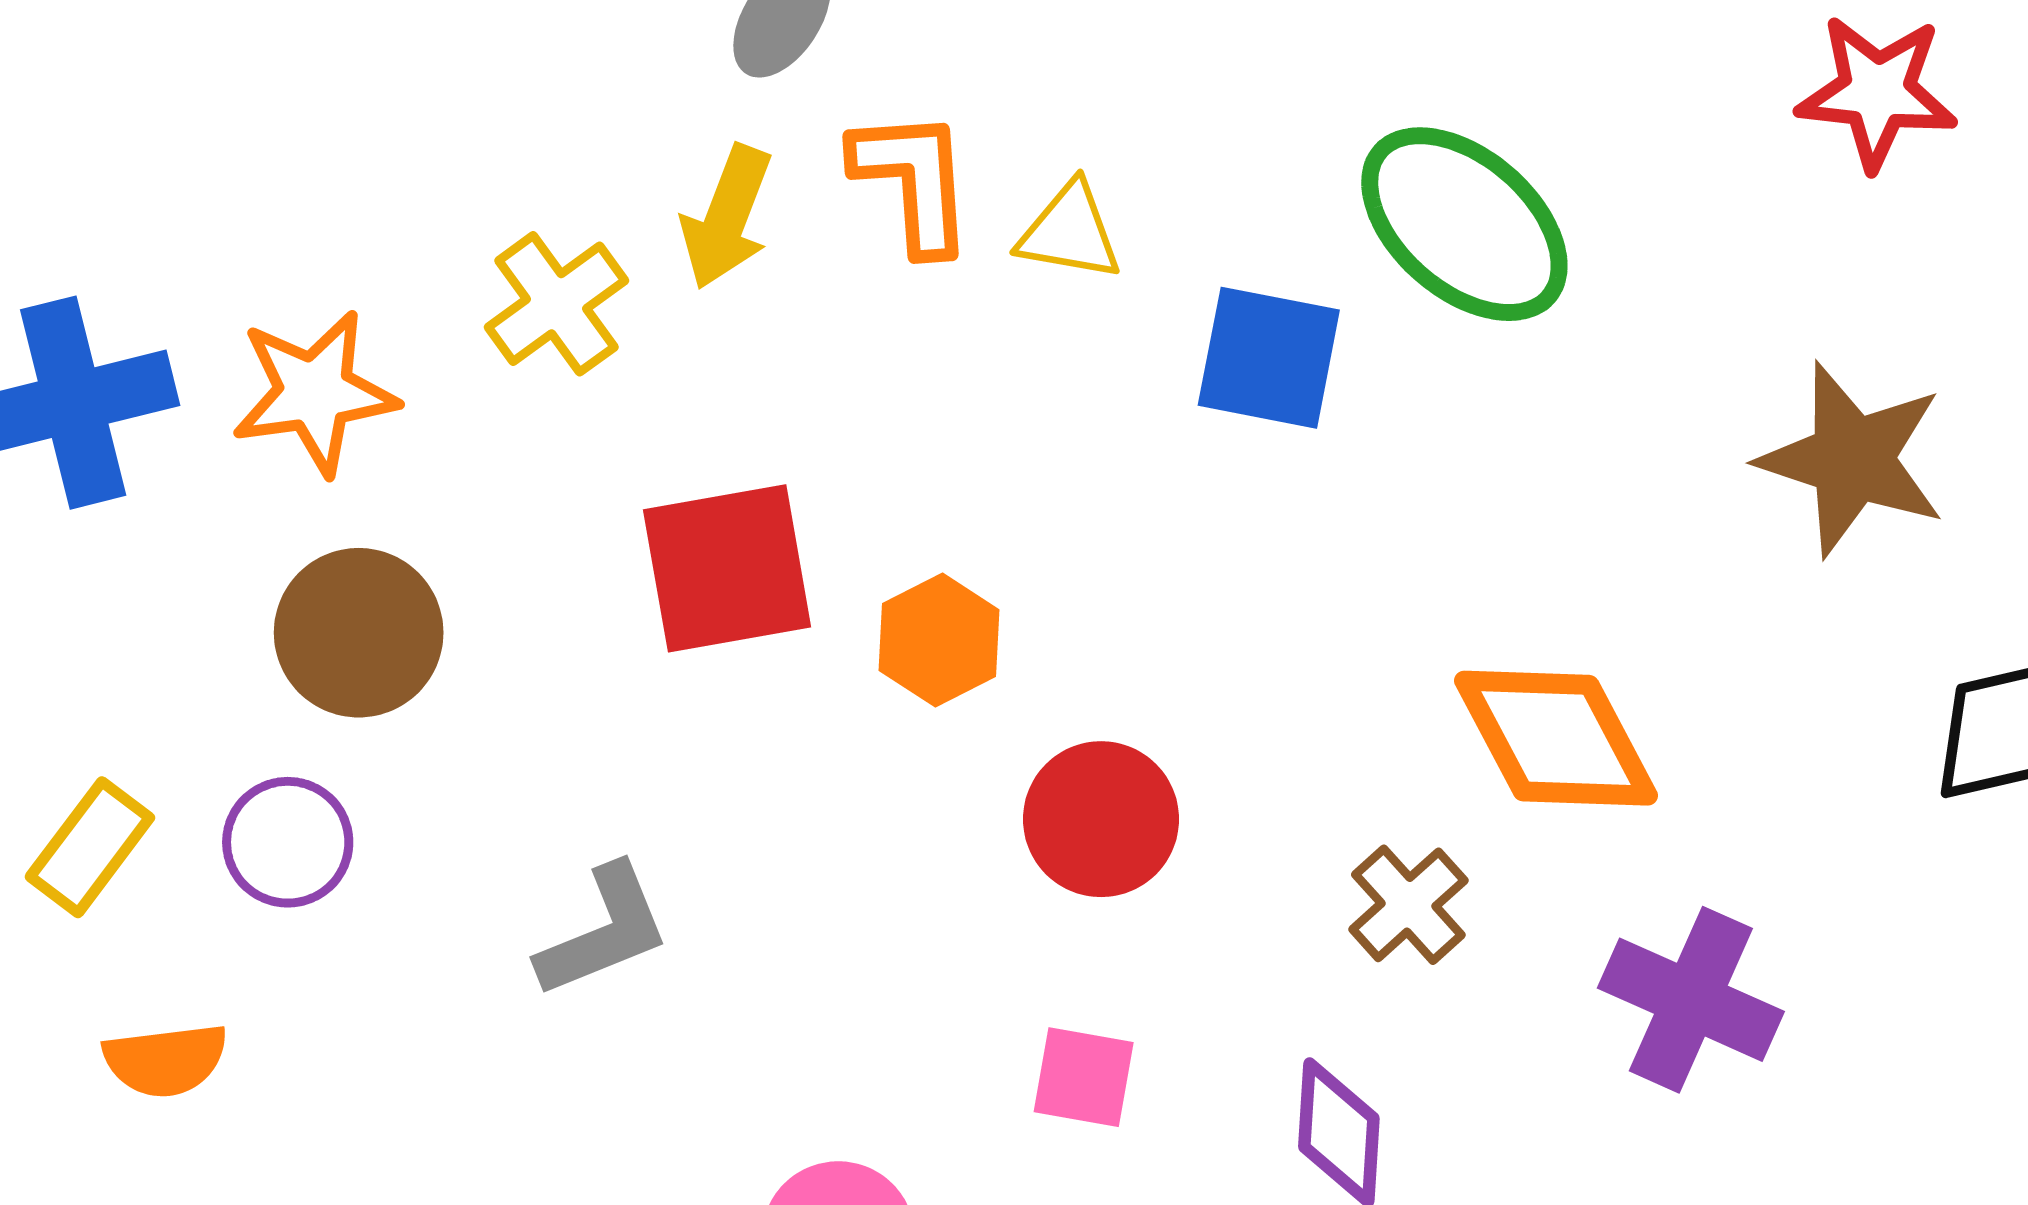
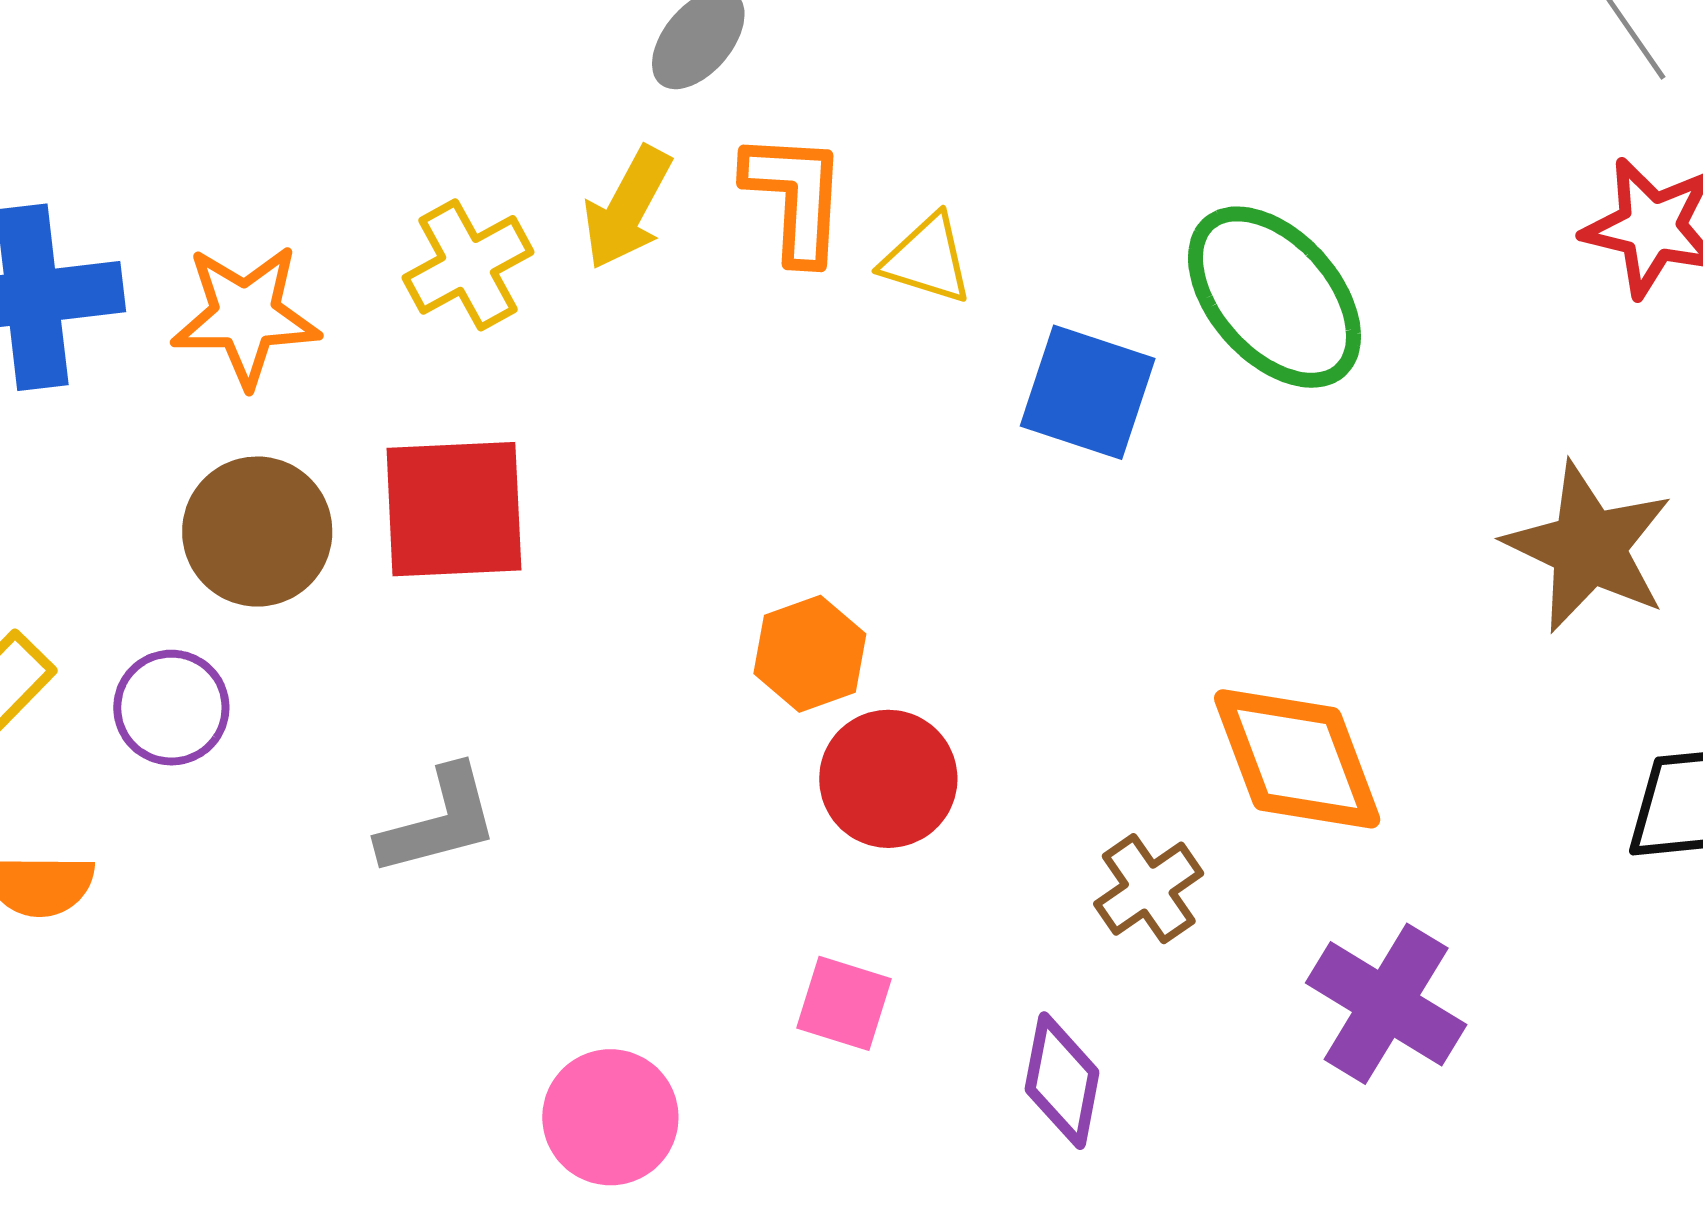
red square: (727, 568) -> (454, 509), moved
orange hexagon: (939, 640) -> (810, 654), moved

